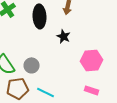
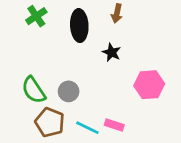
brown pentagon: (18, 88) -> (50, 122), turned 30
pink rectangle: (92, 90) -> (114, 125), moved

